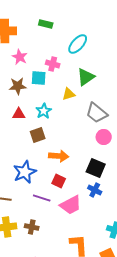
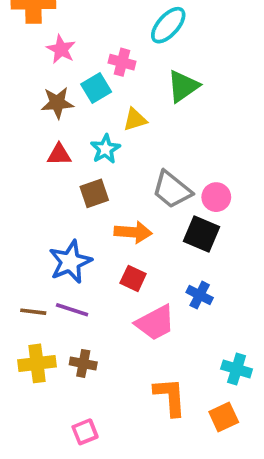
cyan square: (39, 78) -> (96, 88), turned -35
yellow triangle: (69, 94) -> (135, 119), moved
gray trapezoid: (97, 113) -> (172, 190), moved
black square: (96, 168) -> (201, 234), moved
purple line: (42, 198) -> (72, 310), moved

